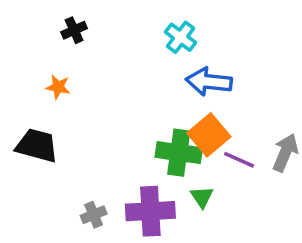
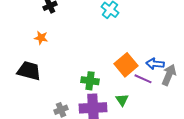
blue arrow: (209, 82) -> (155, 64), moved, size x0.7
green cross: (179, 153) -> (90, 81), moved, size x0.7

